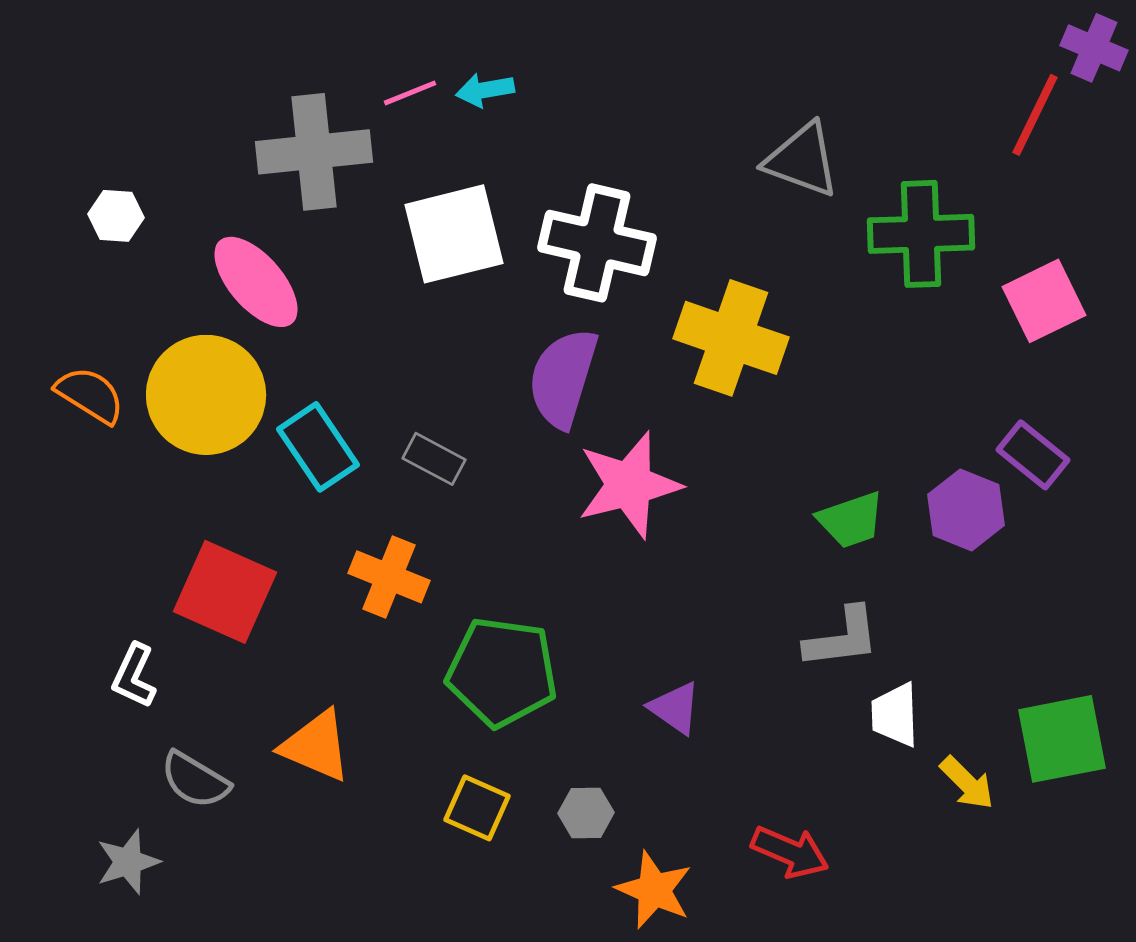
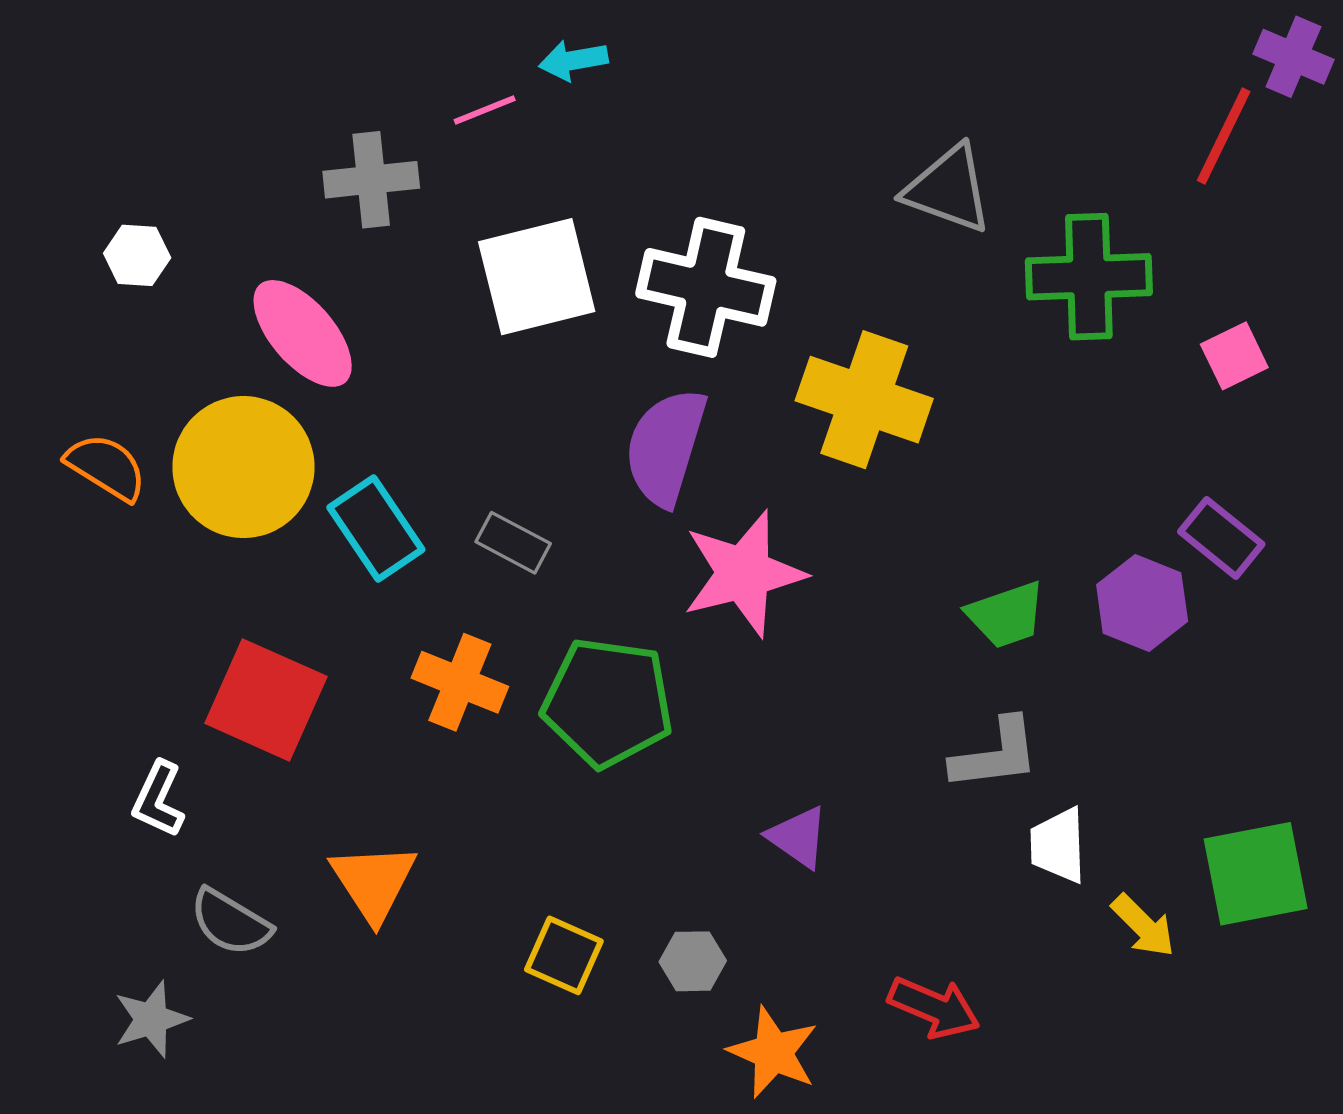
cyan arrow: (485, 90) -> (573, 60), moved
gray cross: (314, 152) -> (371, 180), size x0.7
pink square: (1044, 301) -> (1234, 356), size x0.7
green pentagon: (502, 672) -> (608, 702), moved
orange triangle: (316, 746) -> (374, 882), turned 34

